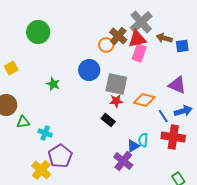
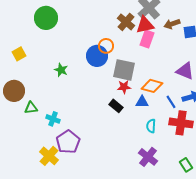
brown arrow: (164, 38) -> (172, 24), turned -35
orange circle: (106, 45) -> (106, 46), moved
blue triangle: (133, 146) -> (142, 102), moved, turned 32
purple cross: (123, 161) -> (148, 157), moved

